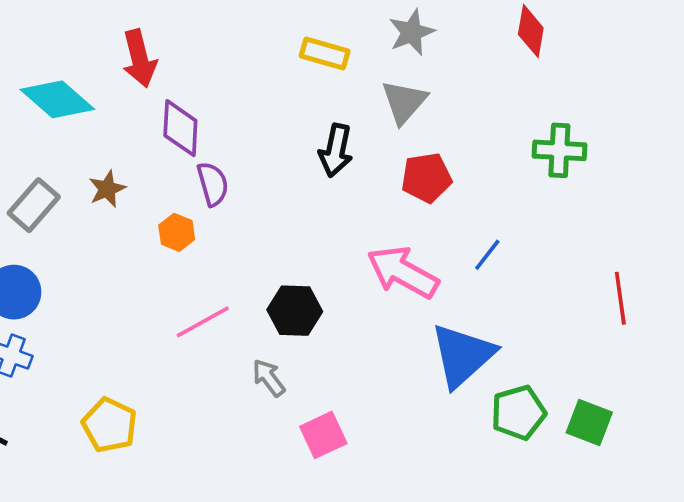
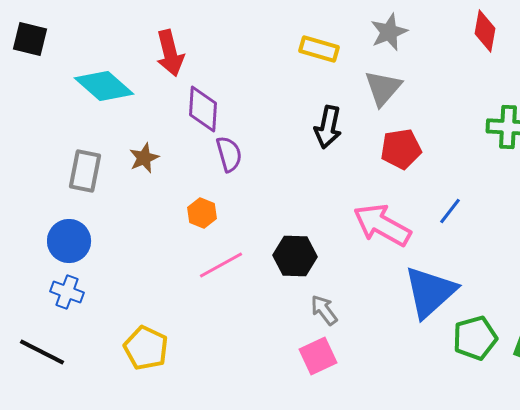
gray rectangle: (34, 205) -> (85, 171), turned -30
orange hexagon: (177, 232) -> (202, 213), moved
gray arrow: (269, 378) -> (324, 310), moved

